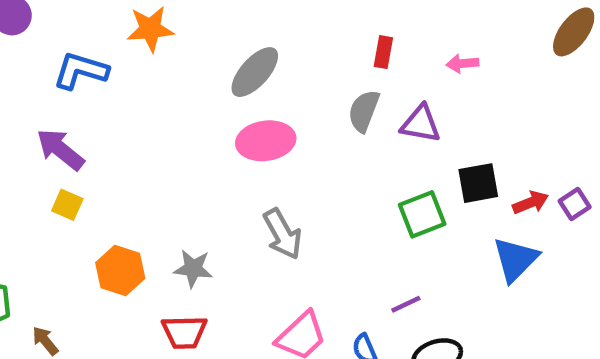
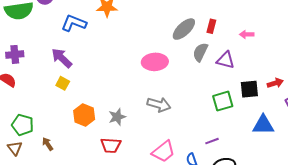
gray ellipse: (255, 72) -> (184, 29), moved
red arrow: (531, 202) -> (275, 83), moved
gray arrow: (282, 234) -> (159, 105), turned -50
blue triangle: (515, 259) -> (263, 125), turned 40
gray star: (193, 268) -> (117, 117), turned -30

